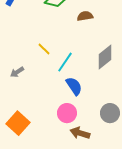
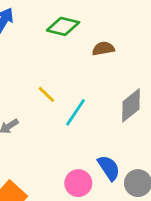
blue semicircle: (74, 86) -> (109, 168), moved

